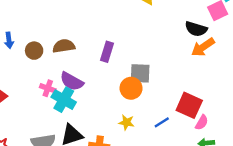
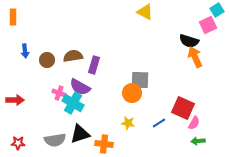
orange arrow: (203, 47) -> (195, 57), turned 100
purple rectangle: (107, 52) -> (94, 65), moved

